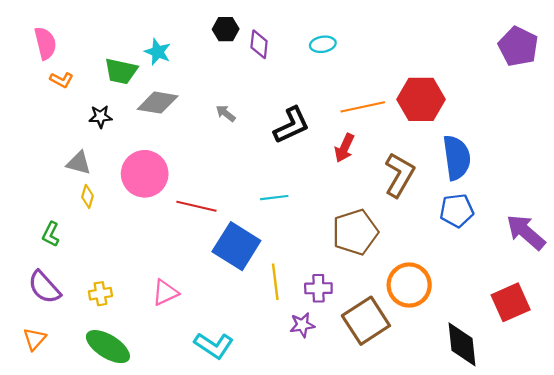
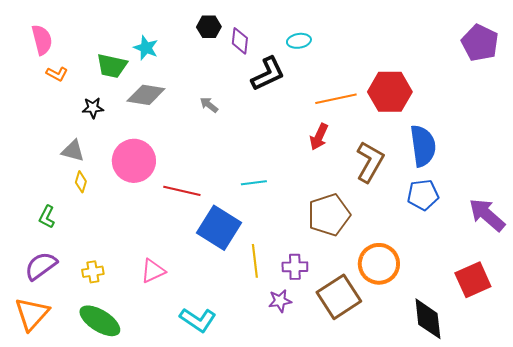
black L-shape: (291, 125) -> (268, 74), moved
purple semicircle: (44, 287) -> (41, 266), turned 96
orange triangle: (35, 339) -> (32, 314), size x1.6

